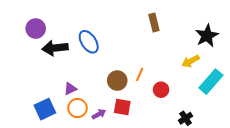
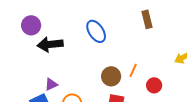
blue ellipse: (89, 42) -> (96, 31), moved
purple triangle: (70, 89) -> (51, 84), moved

